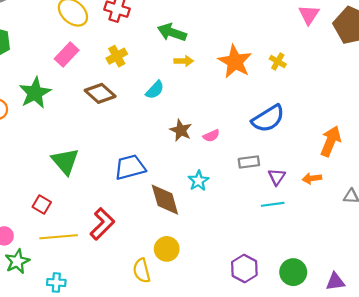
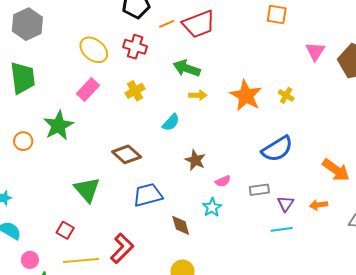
brown diamond: (100, 93) -> (127, 154), moved
pink semicircle: (211, 136) -> (223, 181), moved
orange arrow: (331, 141) -> (336, 170), turned 104
brown diamond: (165, 200) -> (181, 225), size x0.7

